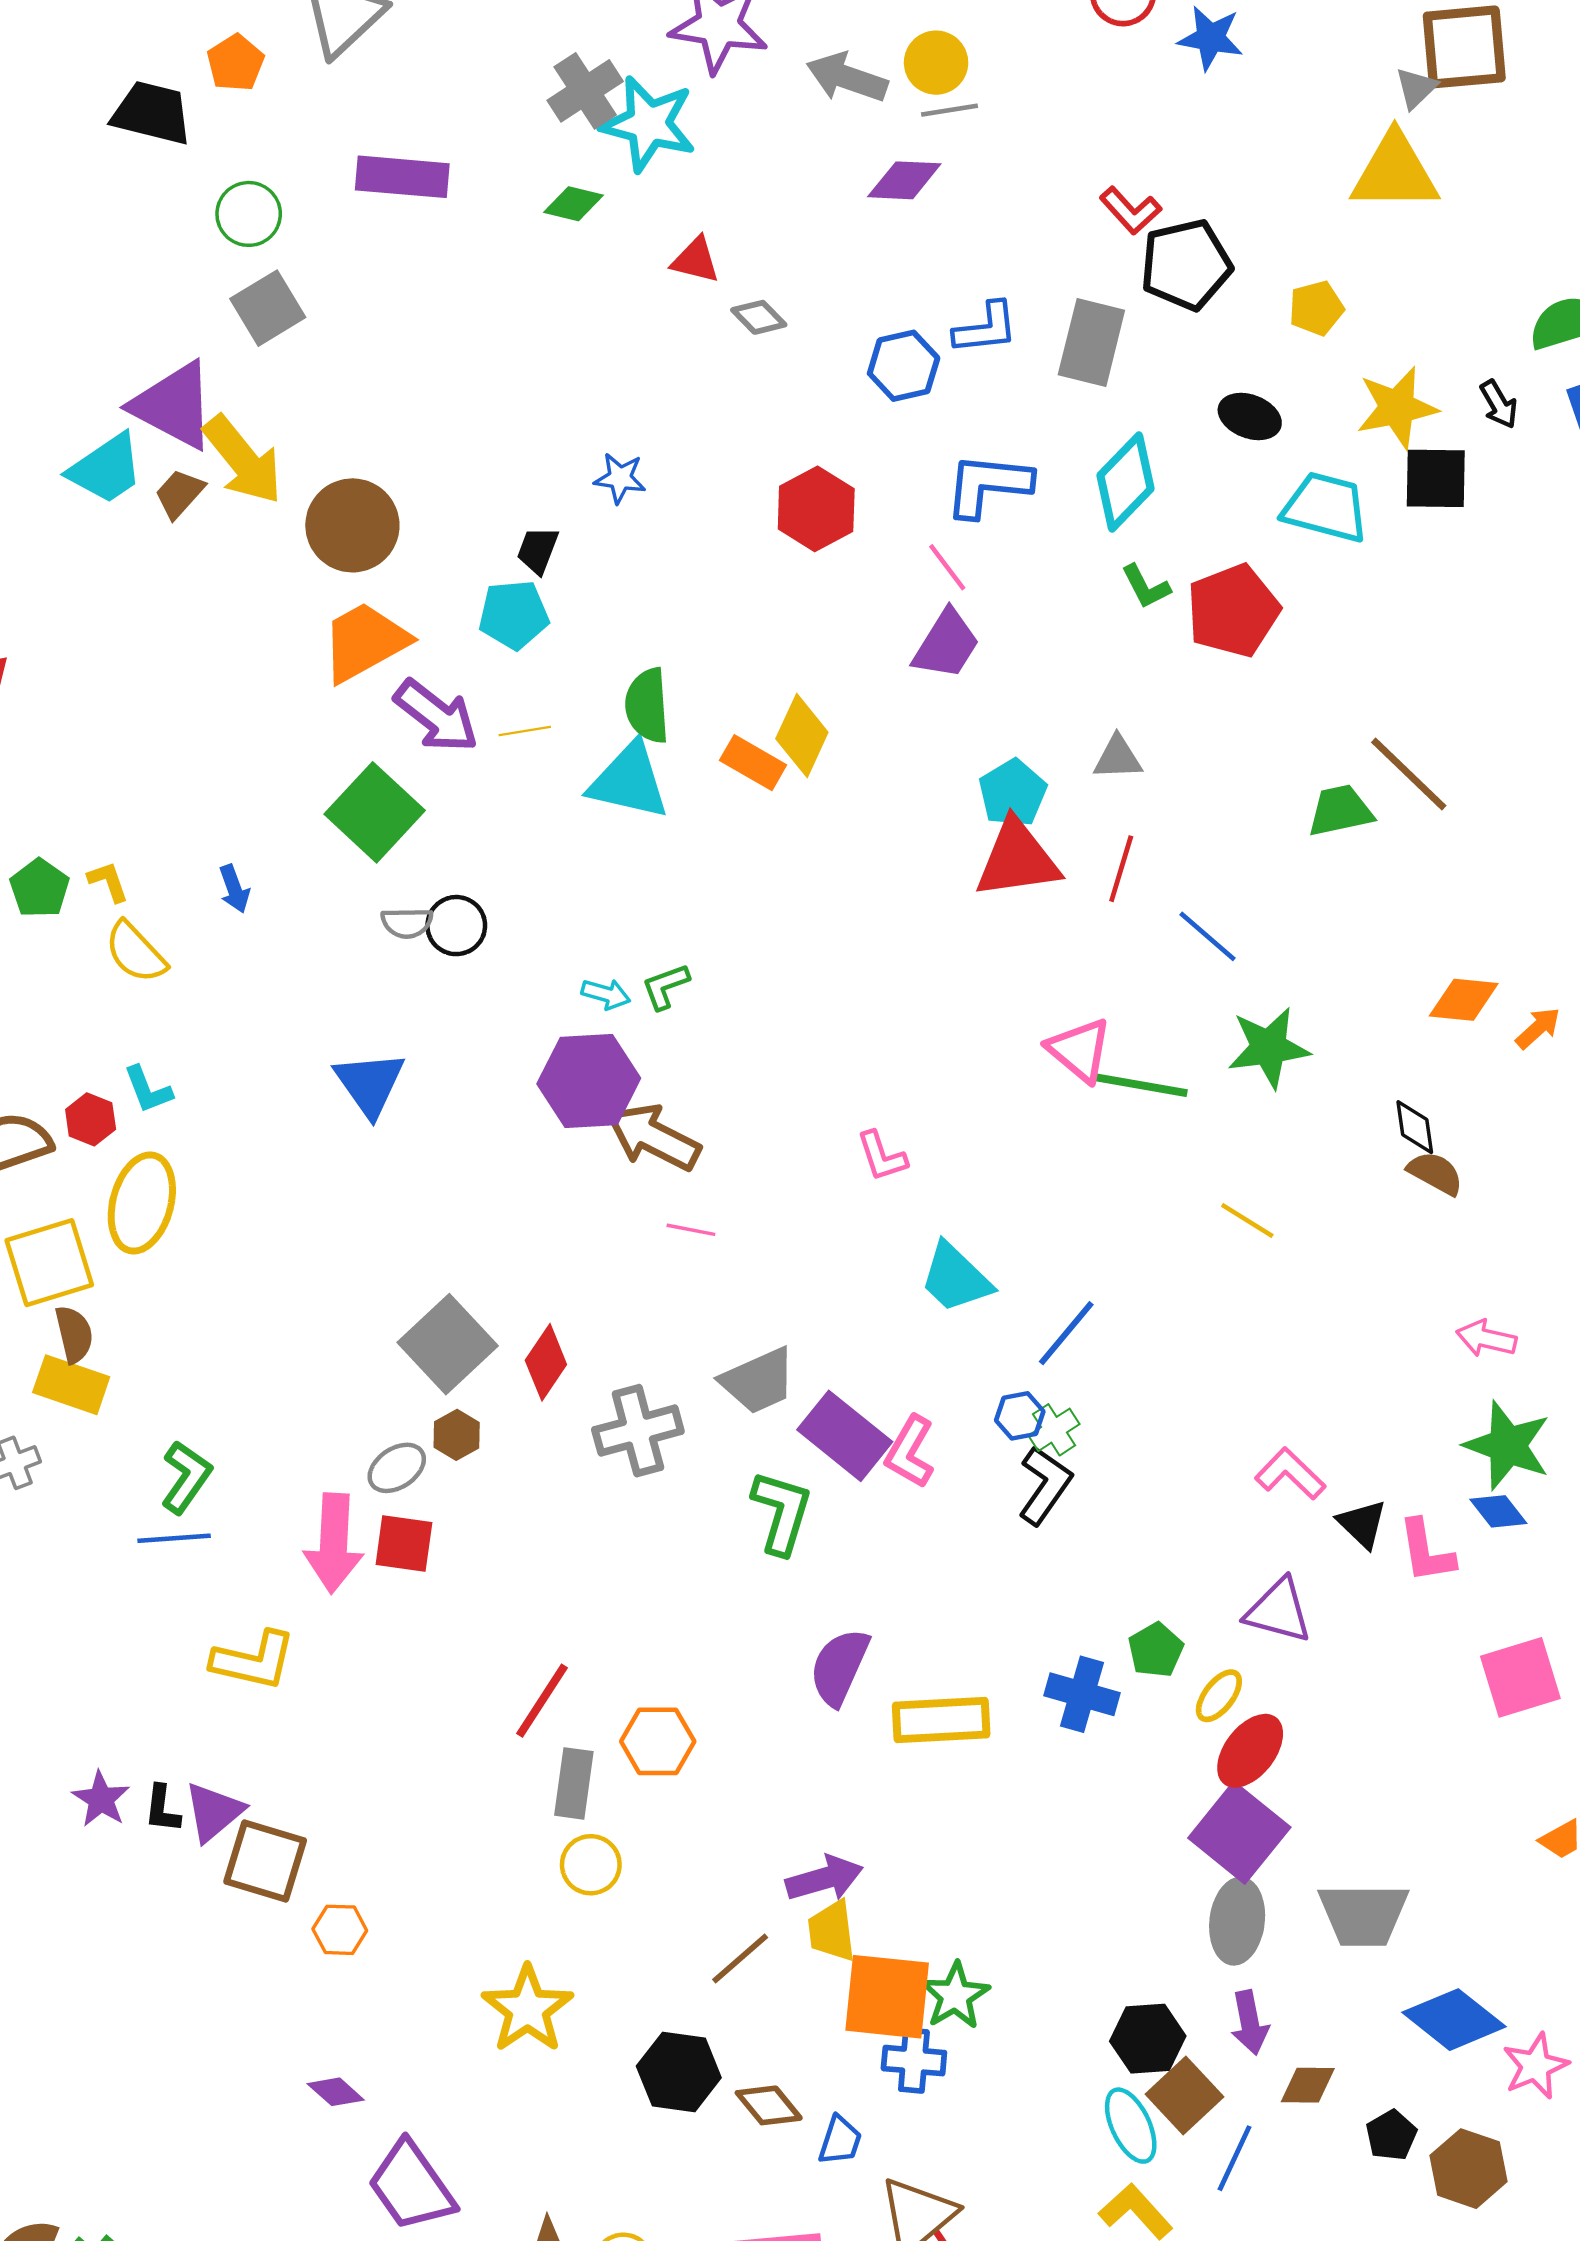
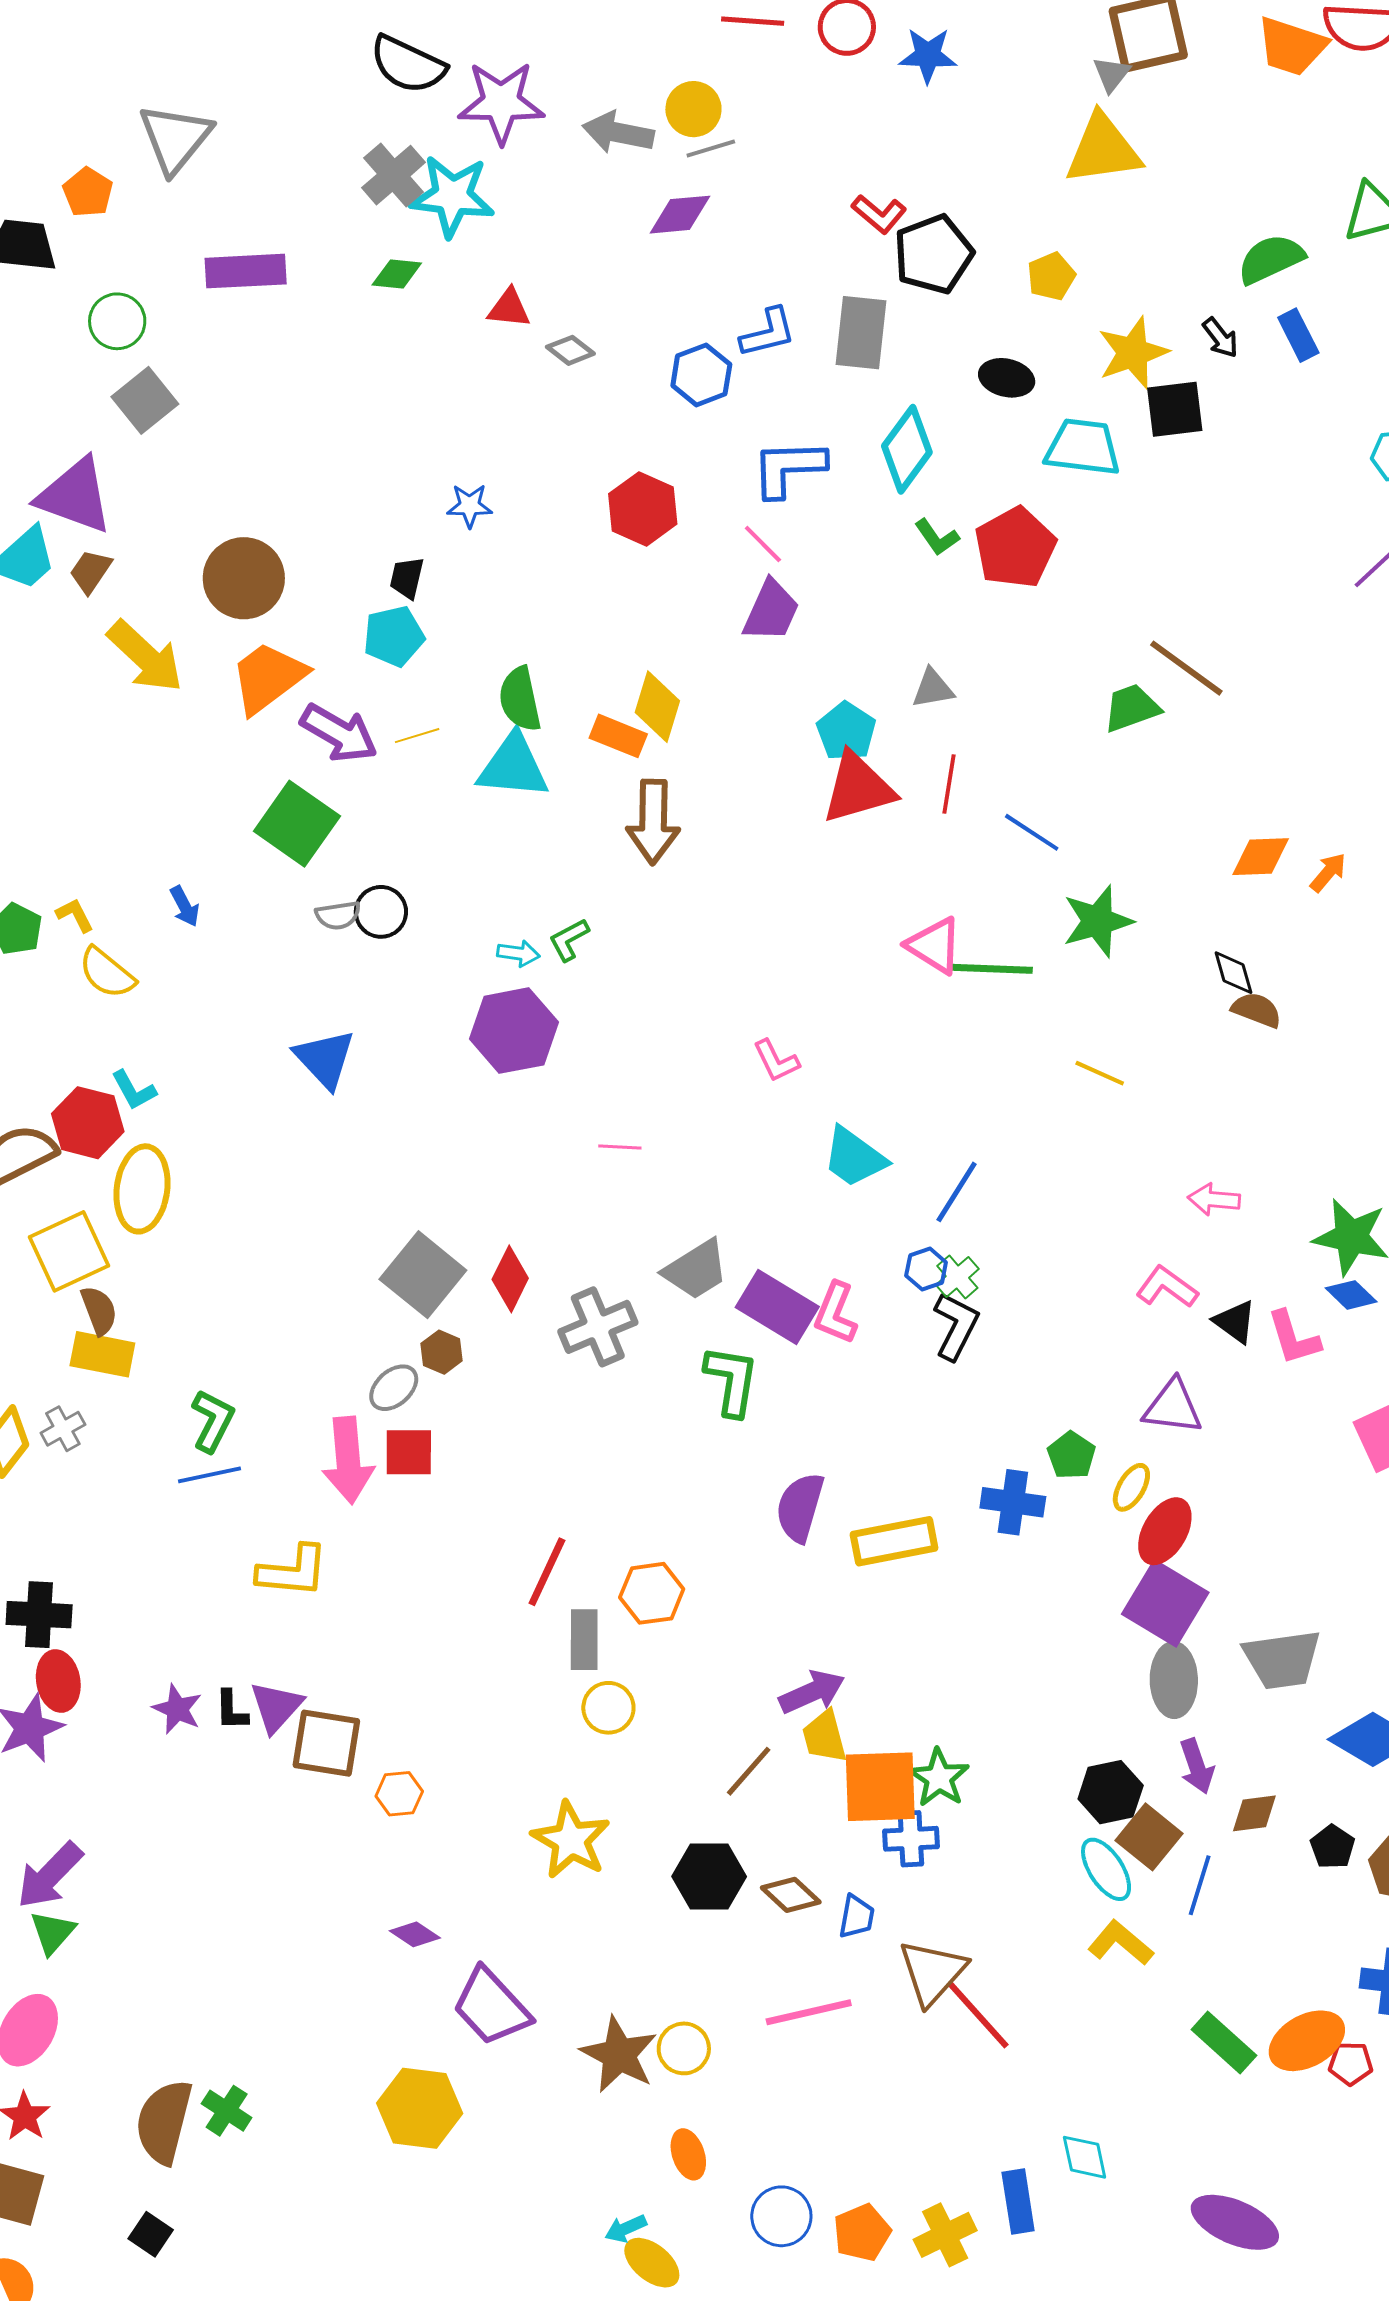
yellow arrow: (243, 460) -> (145, 657), moved
red hexagon: (91, 1119) -> (88, 1123), size x1.6
brown arrow: (653, 1137) -> (653, 822), moved, turned -108
pink arrow: (1486, 1339) -> (1214, 1199), moved

